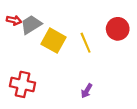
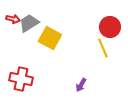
yellow line: (86, 43) -> (103, 48), moved

